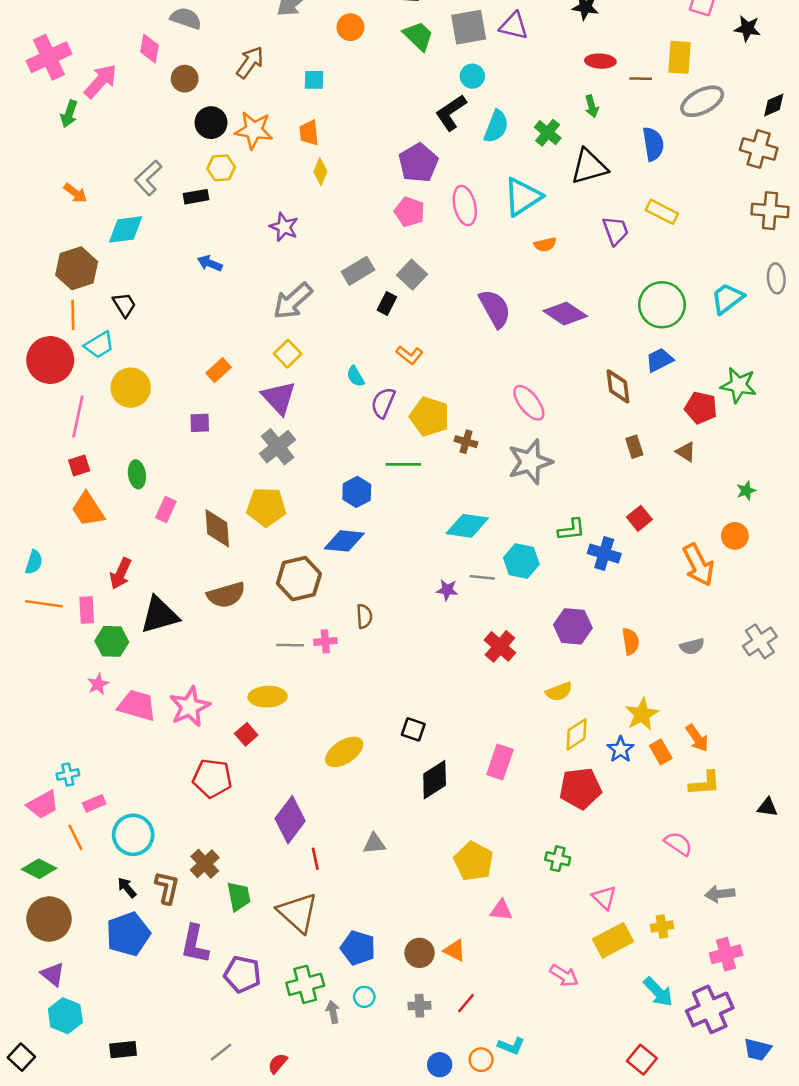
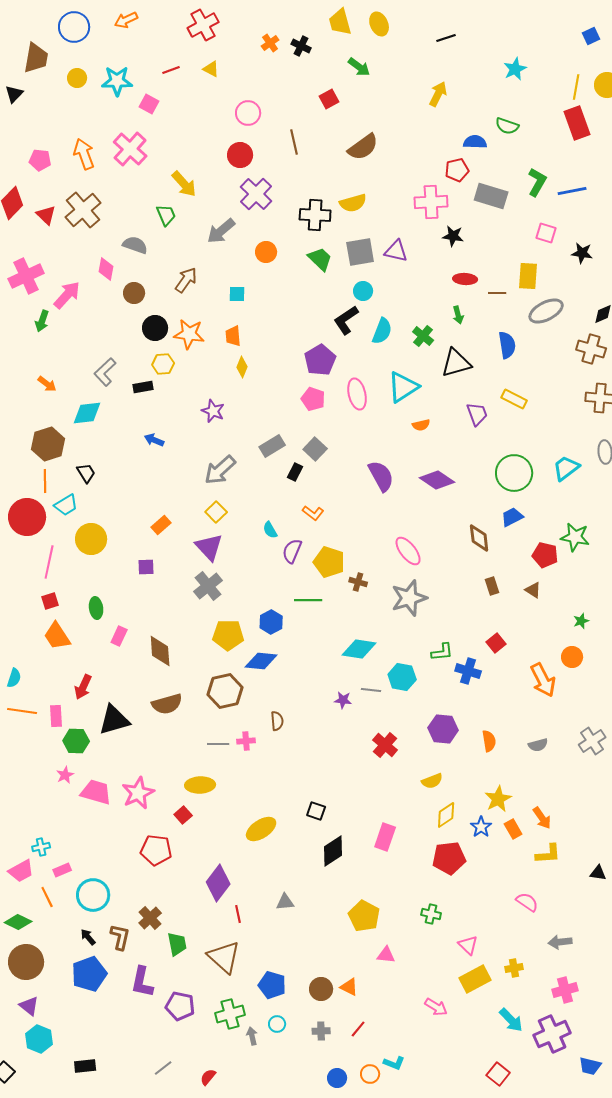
yellow pentagon: (266, 507) -> (228, 635), moved

